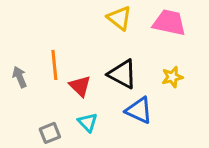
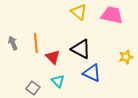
gray arrow: (20, 77) -> (13, 43), moved
yellow star: (172, 77) -> (126, 57), moved
gray square: (50, 133) -> (33, 88), turned -32

